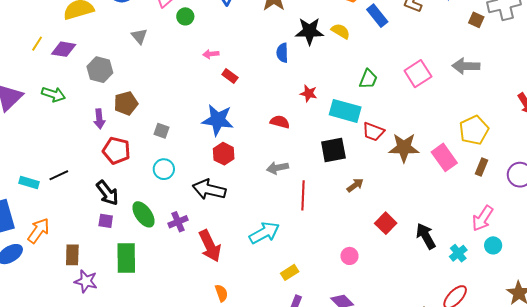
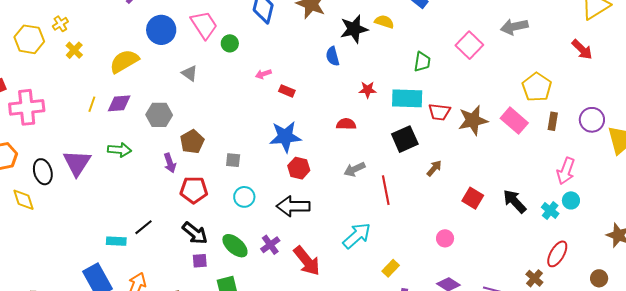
cyan circle: (493, 245) -> (571, 200), moved

